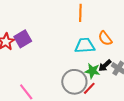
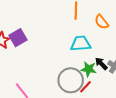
orange semicircle: (105, 38) -> (102, 22), moved
black arrow: (105, 66) -> (101, 64), turned 88

